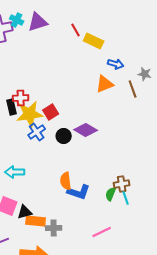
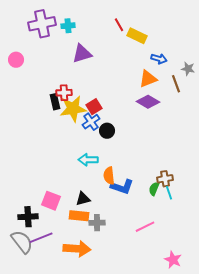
cyan cross: (17, 20) -> (68, 26), moved, turned -32
purple triangle: (38, 22) -> (82, 54), moved
purple diamond: (86, 130) -> (148, 102), moved
blue cross: (37, 132) -> (91, 122), moved
cyan arrow: (15, 172) -> (88, 160), moved
black triangle: (25, 212) -> (83, 199), moved

